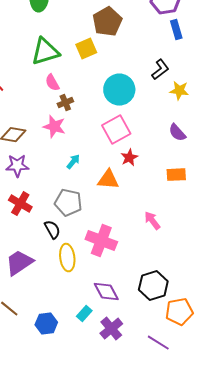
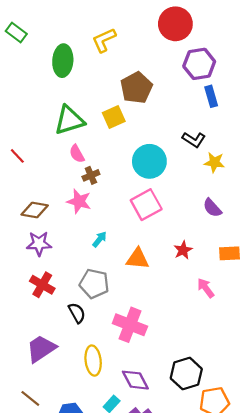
black L-shape: (160, 70) -> (194, 140), turned 70
red star: (129, 158) -> (183, 250), moved
orange rectangle: (176, 175) -> (230, 253), moved
pink arrow: (152, 221) -> (206, 288), moved
yellow ellipse: (67, 258) -> (93, 361), moved

